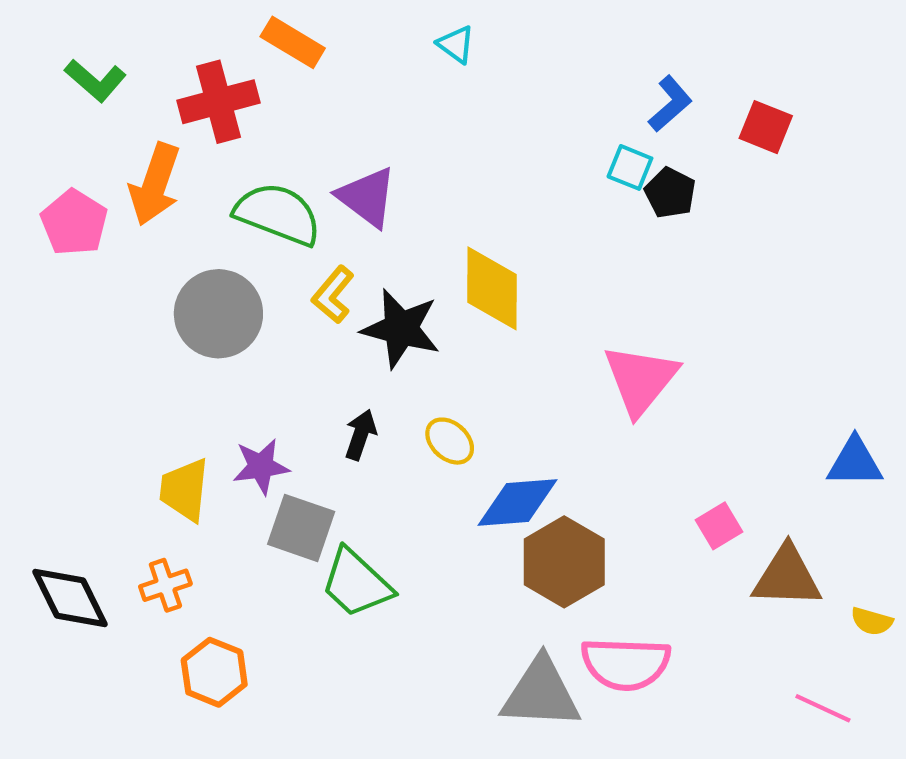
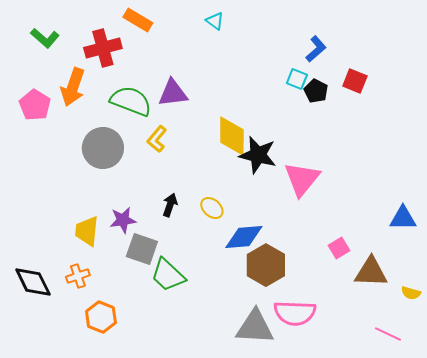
red square: (766, 127) -> (355, 81), moved
purple triangle: (367, 197) -> (173, 93), turned -44
black star: (401, 329) -> (258, 155), moved

